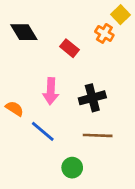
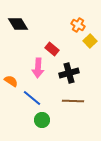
yellow square: (120, 15) -> (90, 41), moved
red rectangle: (70, 48) -> (52, 49), moved
green circle: (72, 168) -> (42, 120), moved

